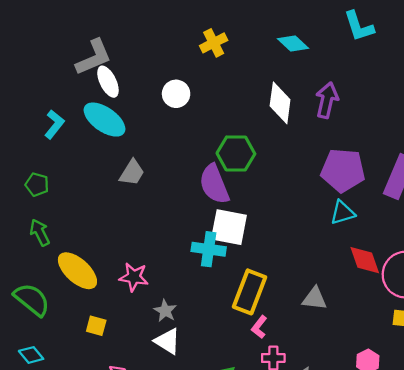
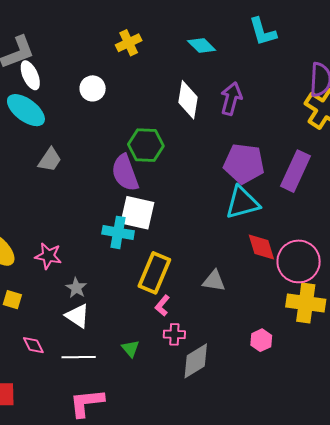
cyan triangle: (343, 213) -> (242, 203), size x1.5

